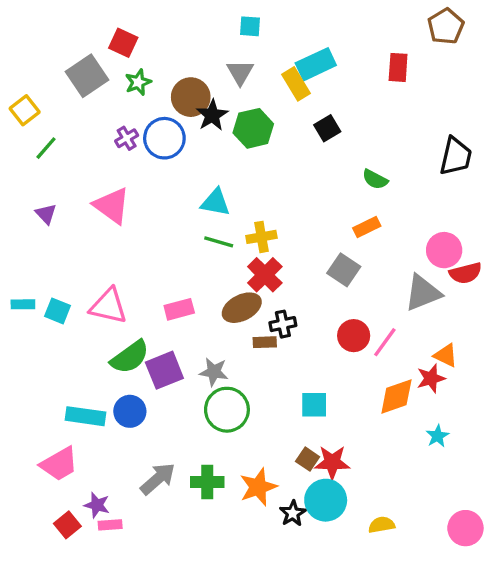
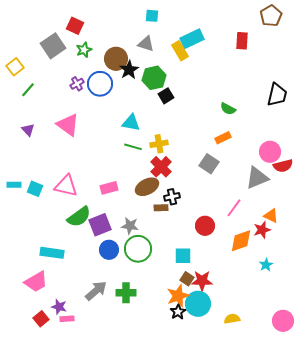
gray triangle: (240, 72) -> (146, 44), turned -42
black square: (327, 128) -> (166, 96), moved
red circle: (354, 336) -> (205, 226), moved
cyan square: (314, 405) -> (183, 256), moved
blue circle: (130, 411) -> (109, 250), moved
orange star: (258, 487) -> (178, 296), moved

